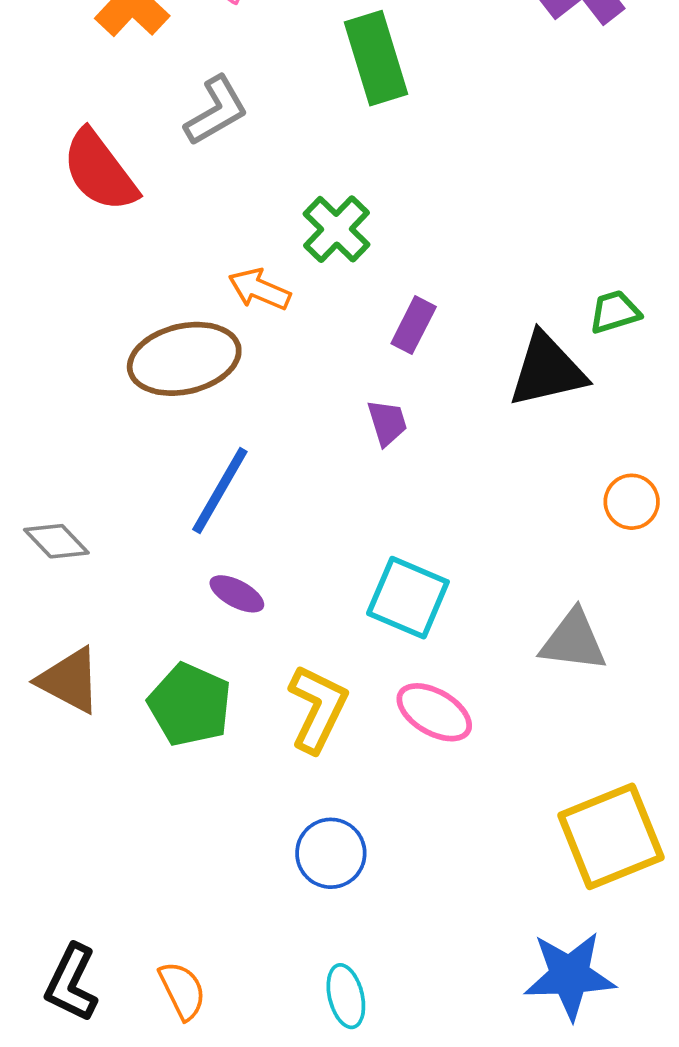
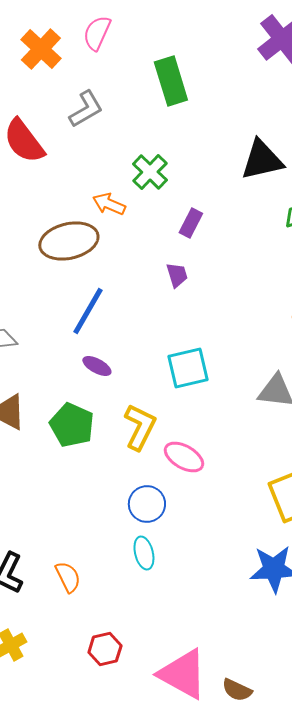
black triangle: (547, 370) -> (262, 160), moved
cyan square: (408, 598) -> (188, 368), turned -36
pink ellipse: (434, 712) -> (184, 457), moved
cyan ellipse: (346, 996) -> (144, 553), moved

